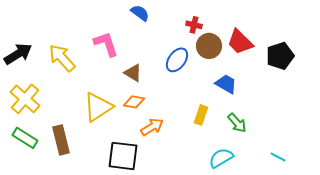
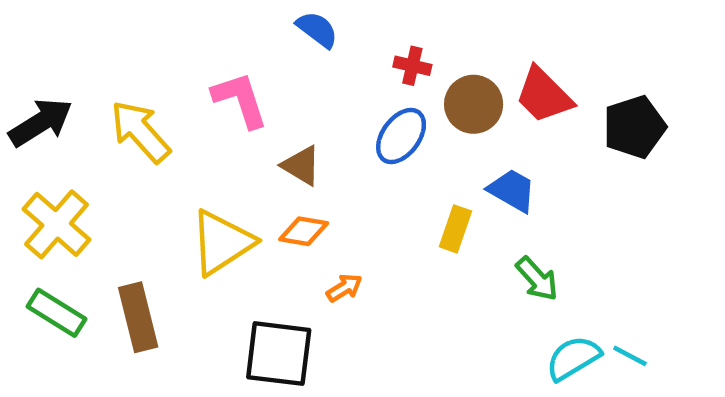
red cross: (194, 25) -> (412, 66), moved
yellow rectangle: (201, 115) -> (455, 229), moved
orange arrow: (152, 127) -> (344, 288), size x0.7
cyan semicircle: (221, 158) -> (573, 358), moved

